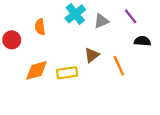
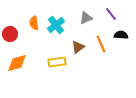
cyan cross: (75, 14) -> (56, 25), moved
orange line: (119, 66) -> (101, 44), moved
orange diamond: (36, 70) -> (17, 63), moved

